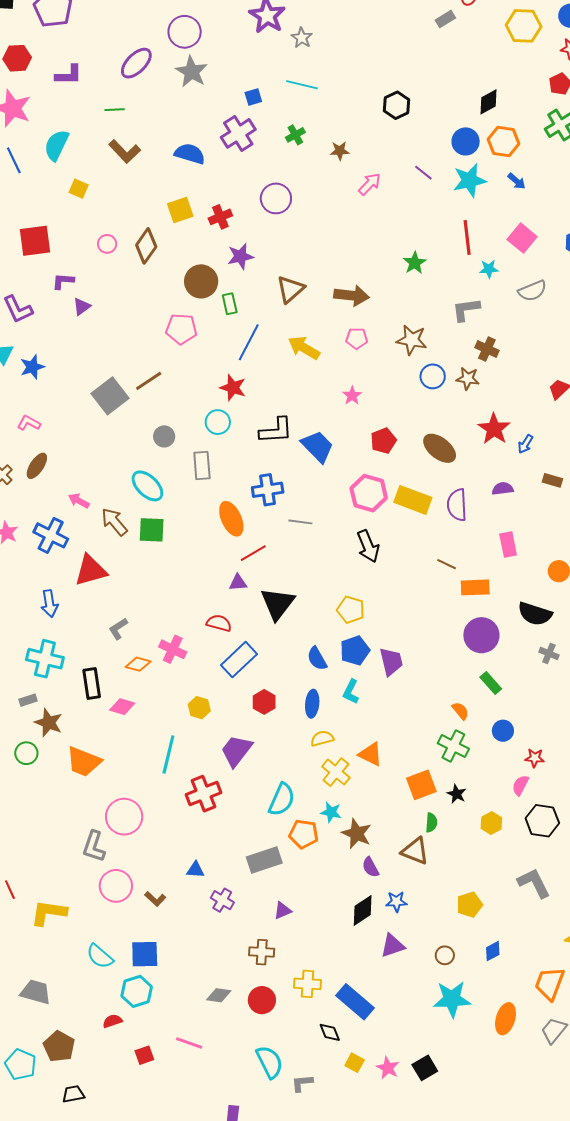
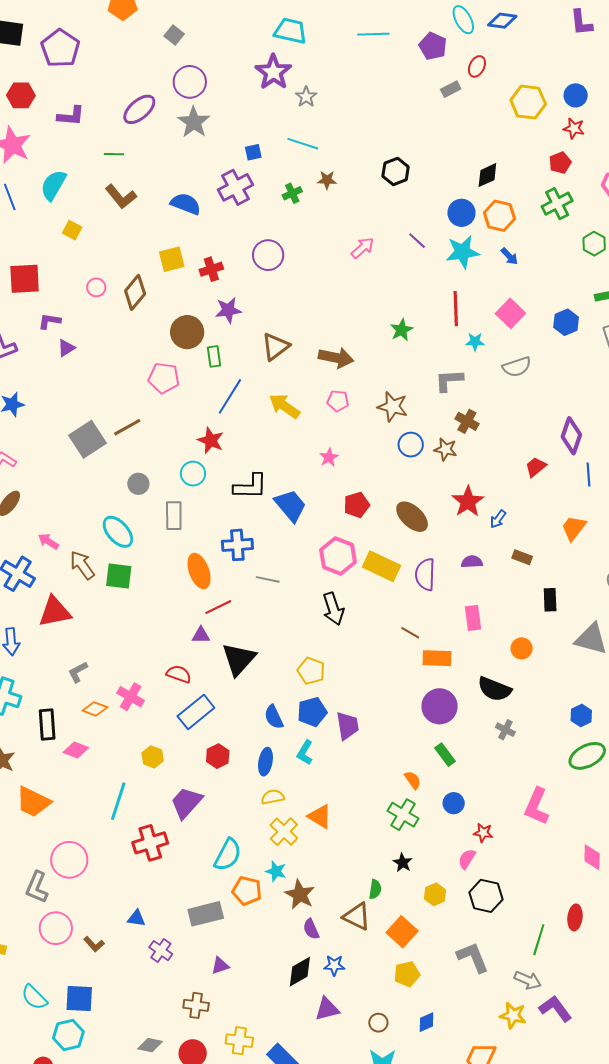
brown star: (340, 151) -> (327, 180), moved
orange square: (421, 785) -> (402, 932), moved, turned -32

